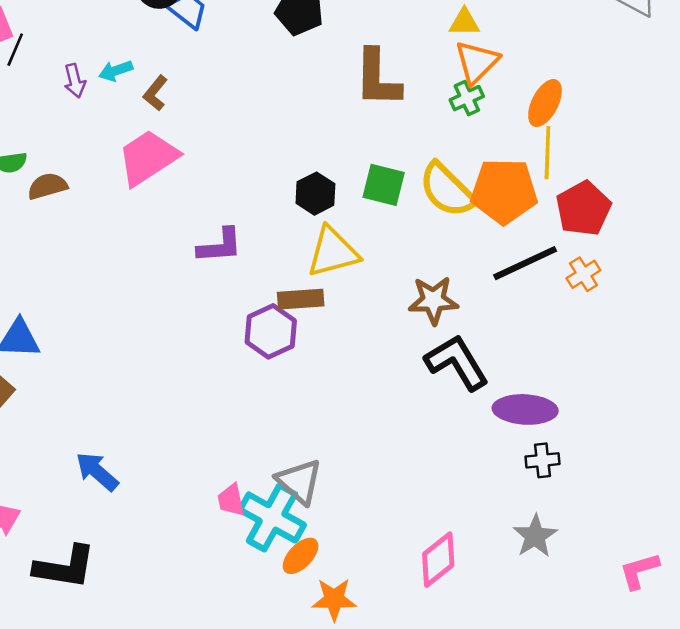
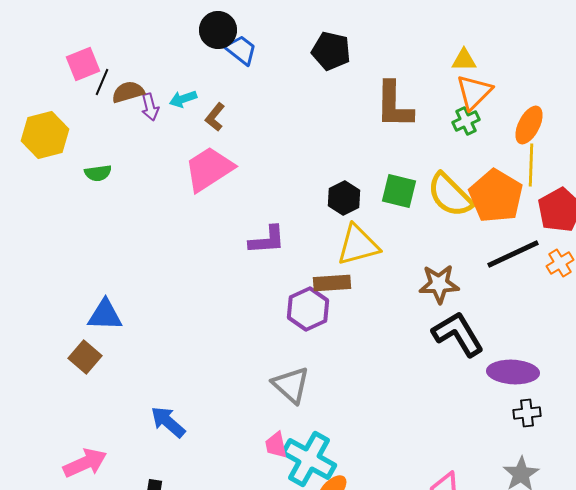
brown semicircle: (47, 186) -> (128, 92), moved
orange pentagon: (504, 191) -> (496, 196), turned 30
gray triangle: (299, 481) -> (291, 385), moved

